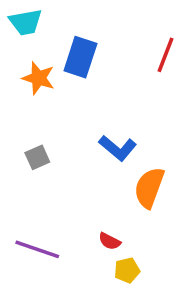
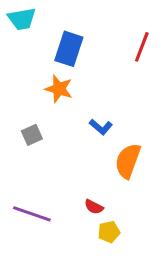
orange star: (38, 78) -> (59, 89), moved
blue L-shape: (118, 148) -> (101, 127), size x0.7

